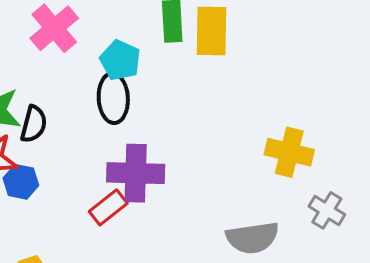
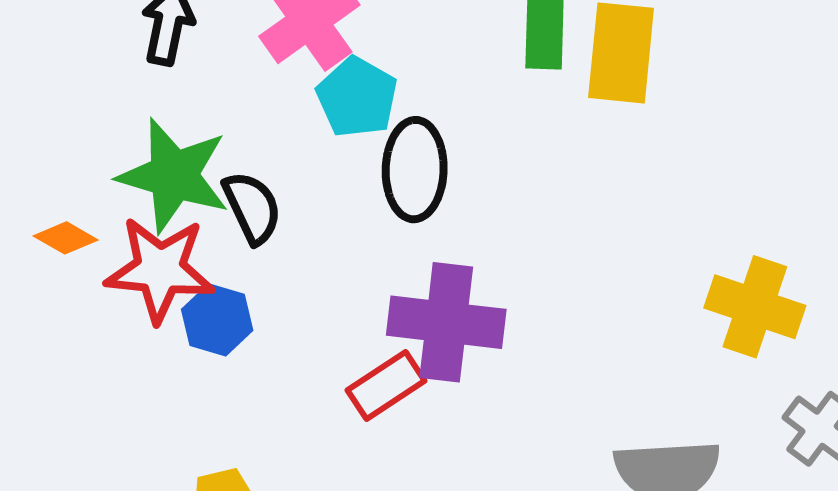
cyan pentagon: (120, 60) -> (357, 97), moved
black semicircle: (34, 124) -> (252, 207), turned -45

